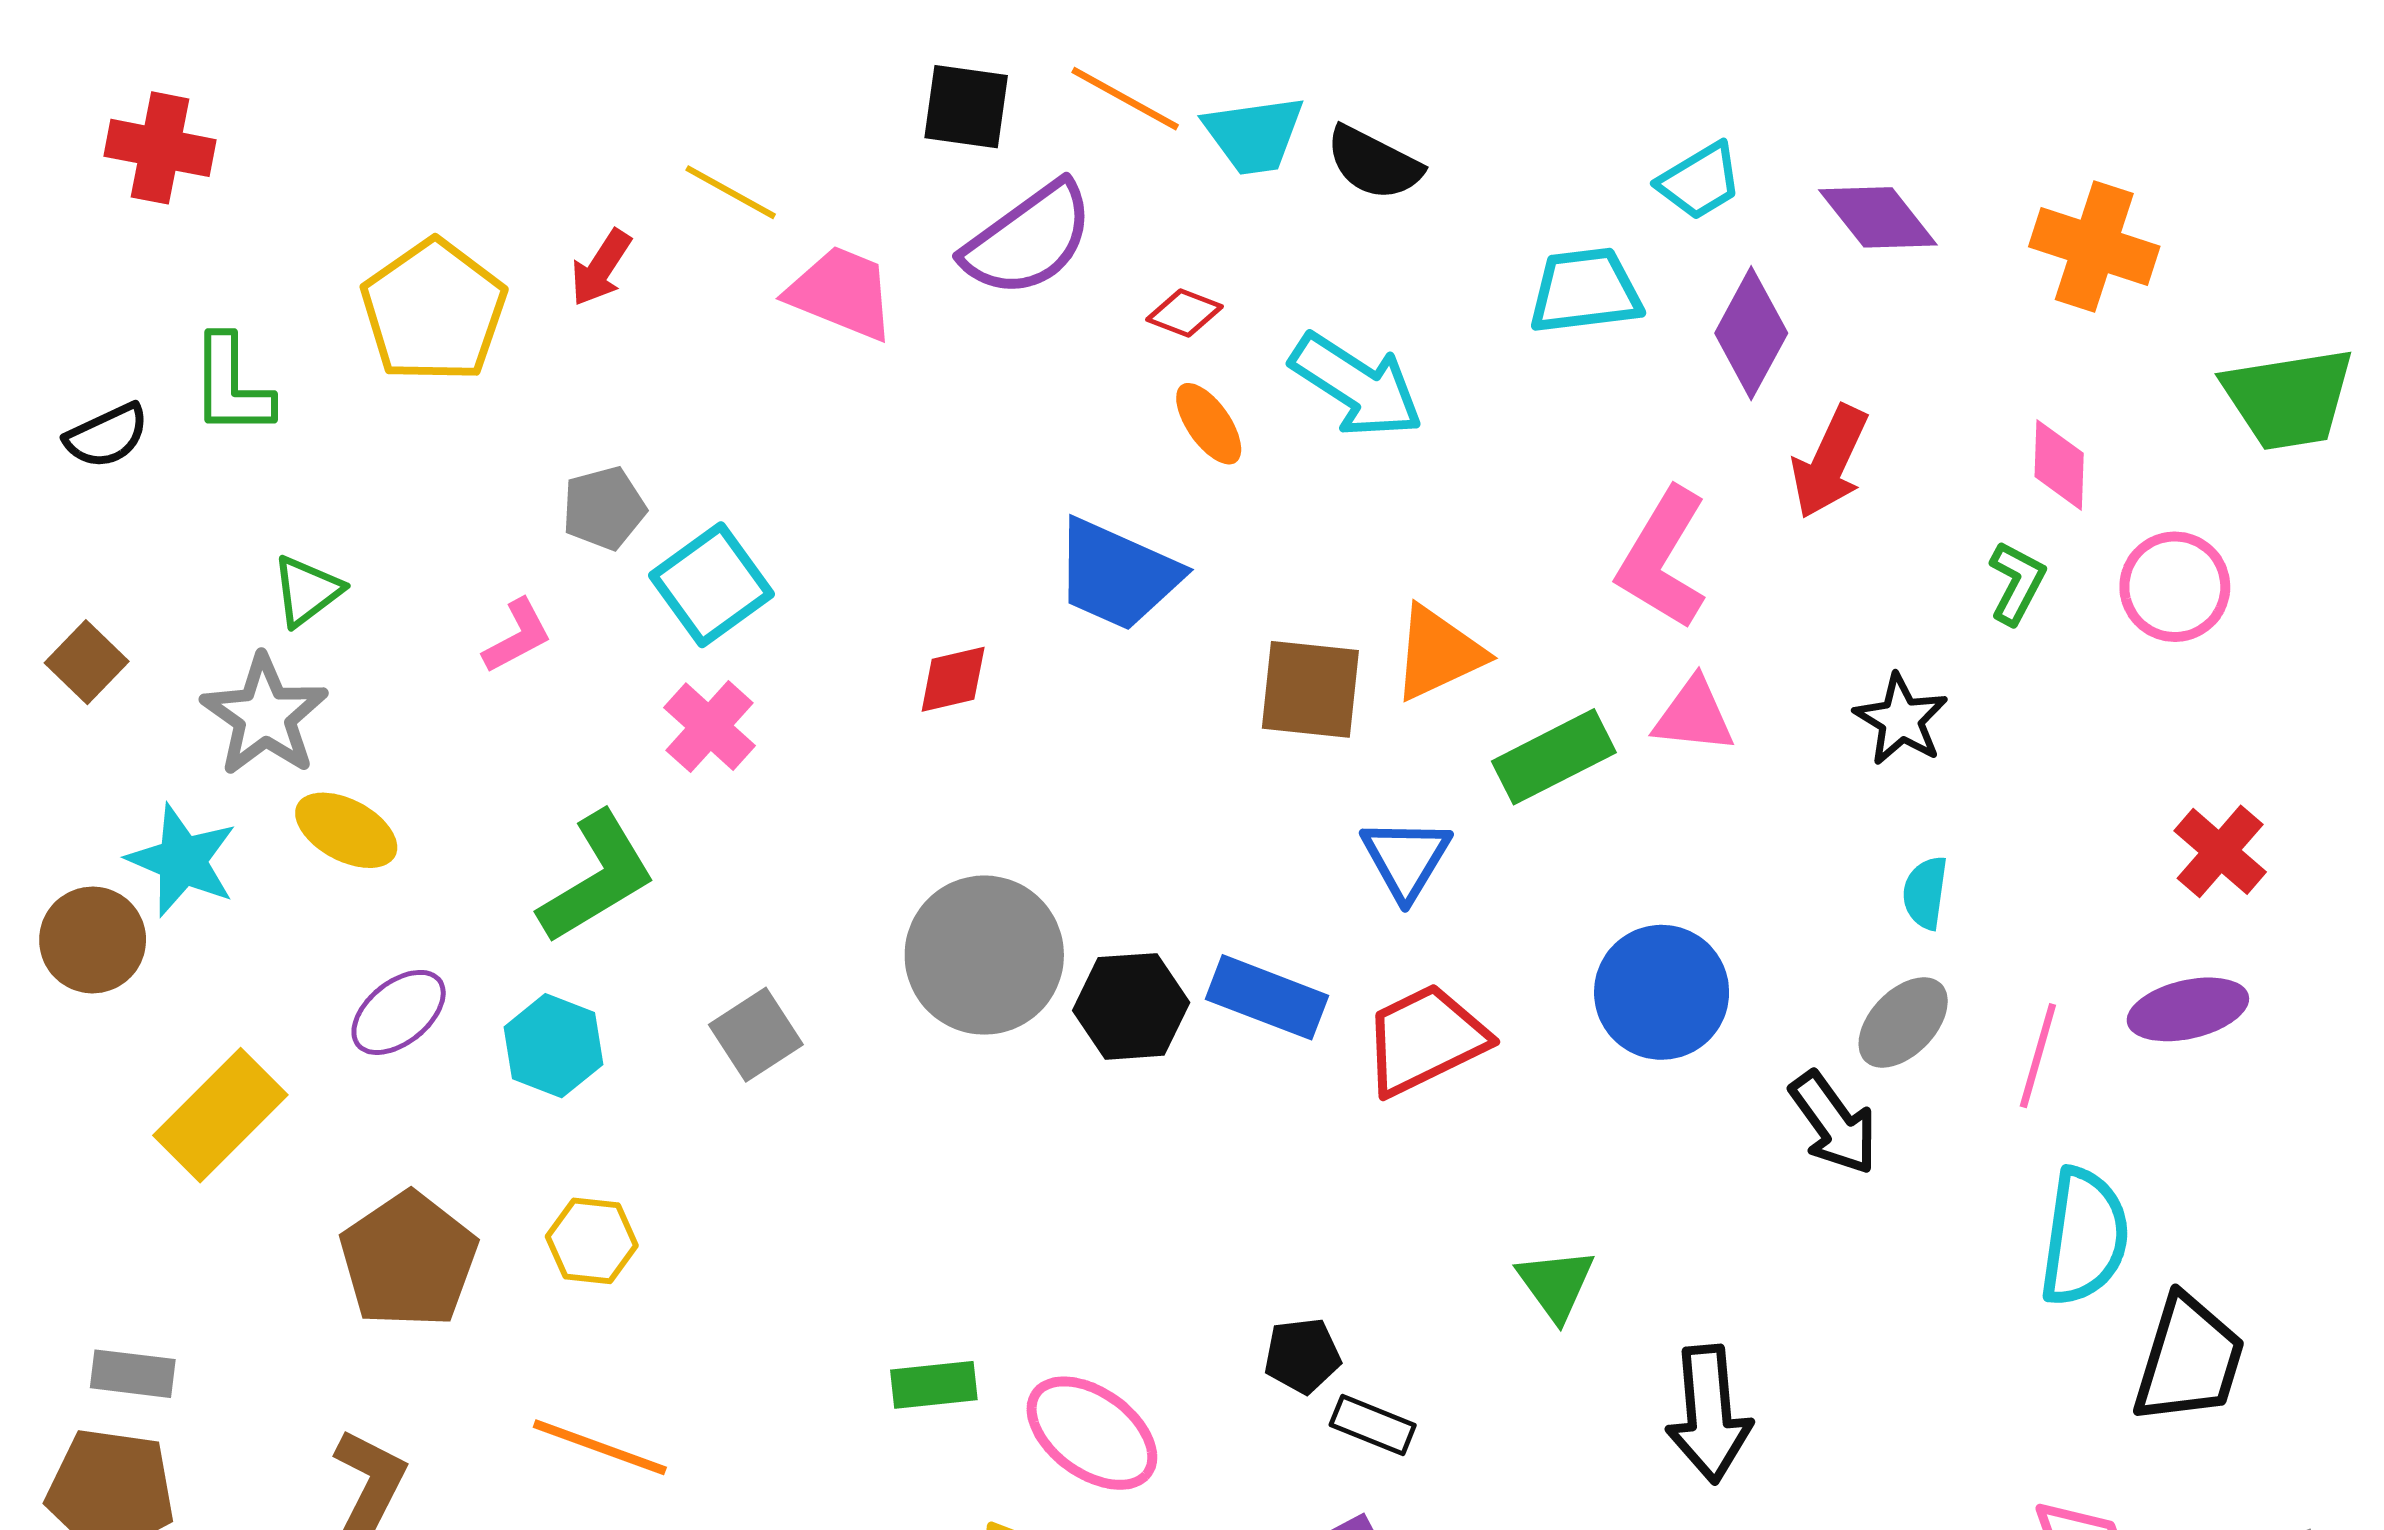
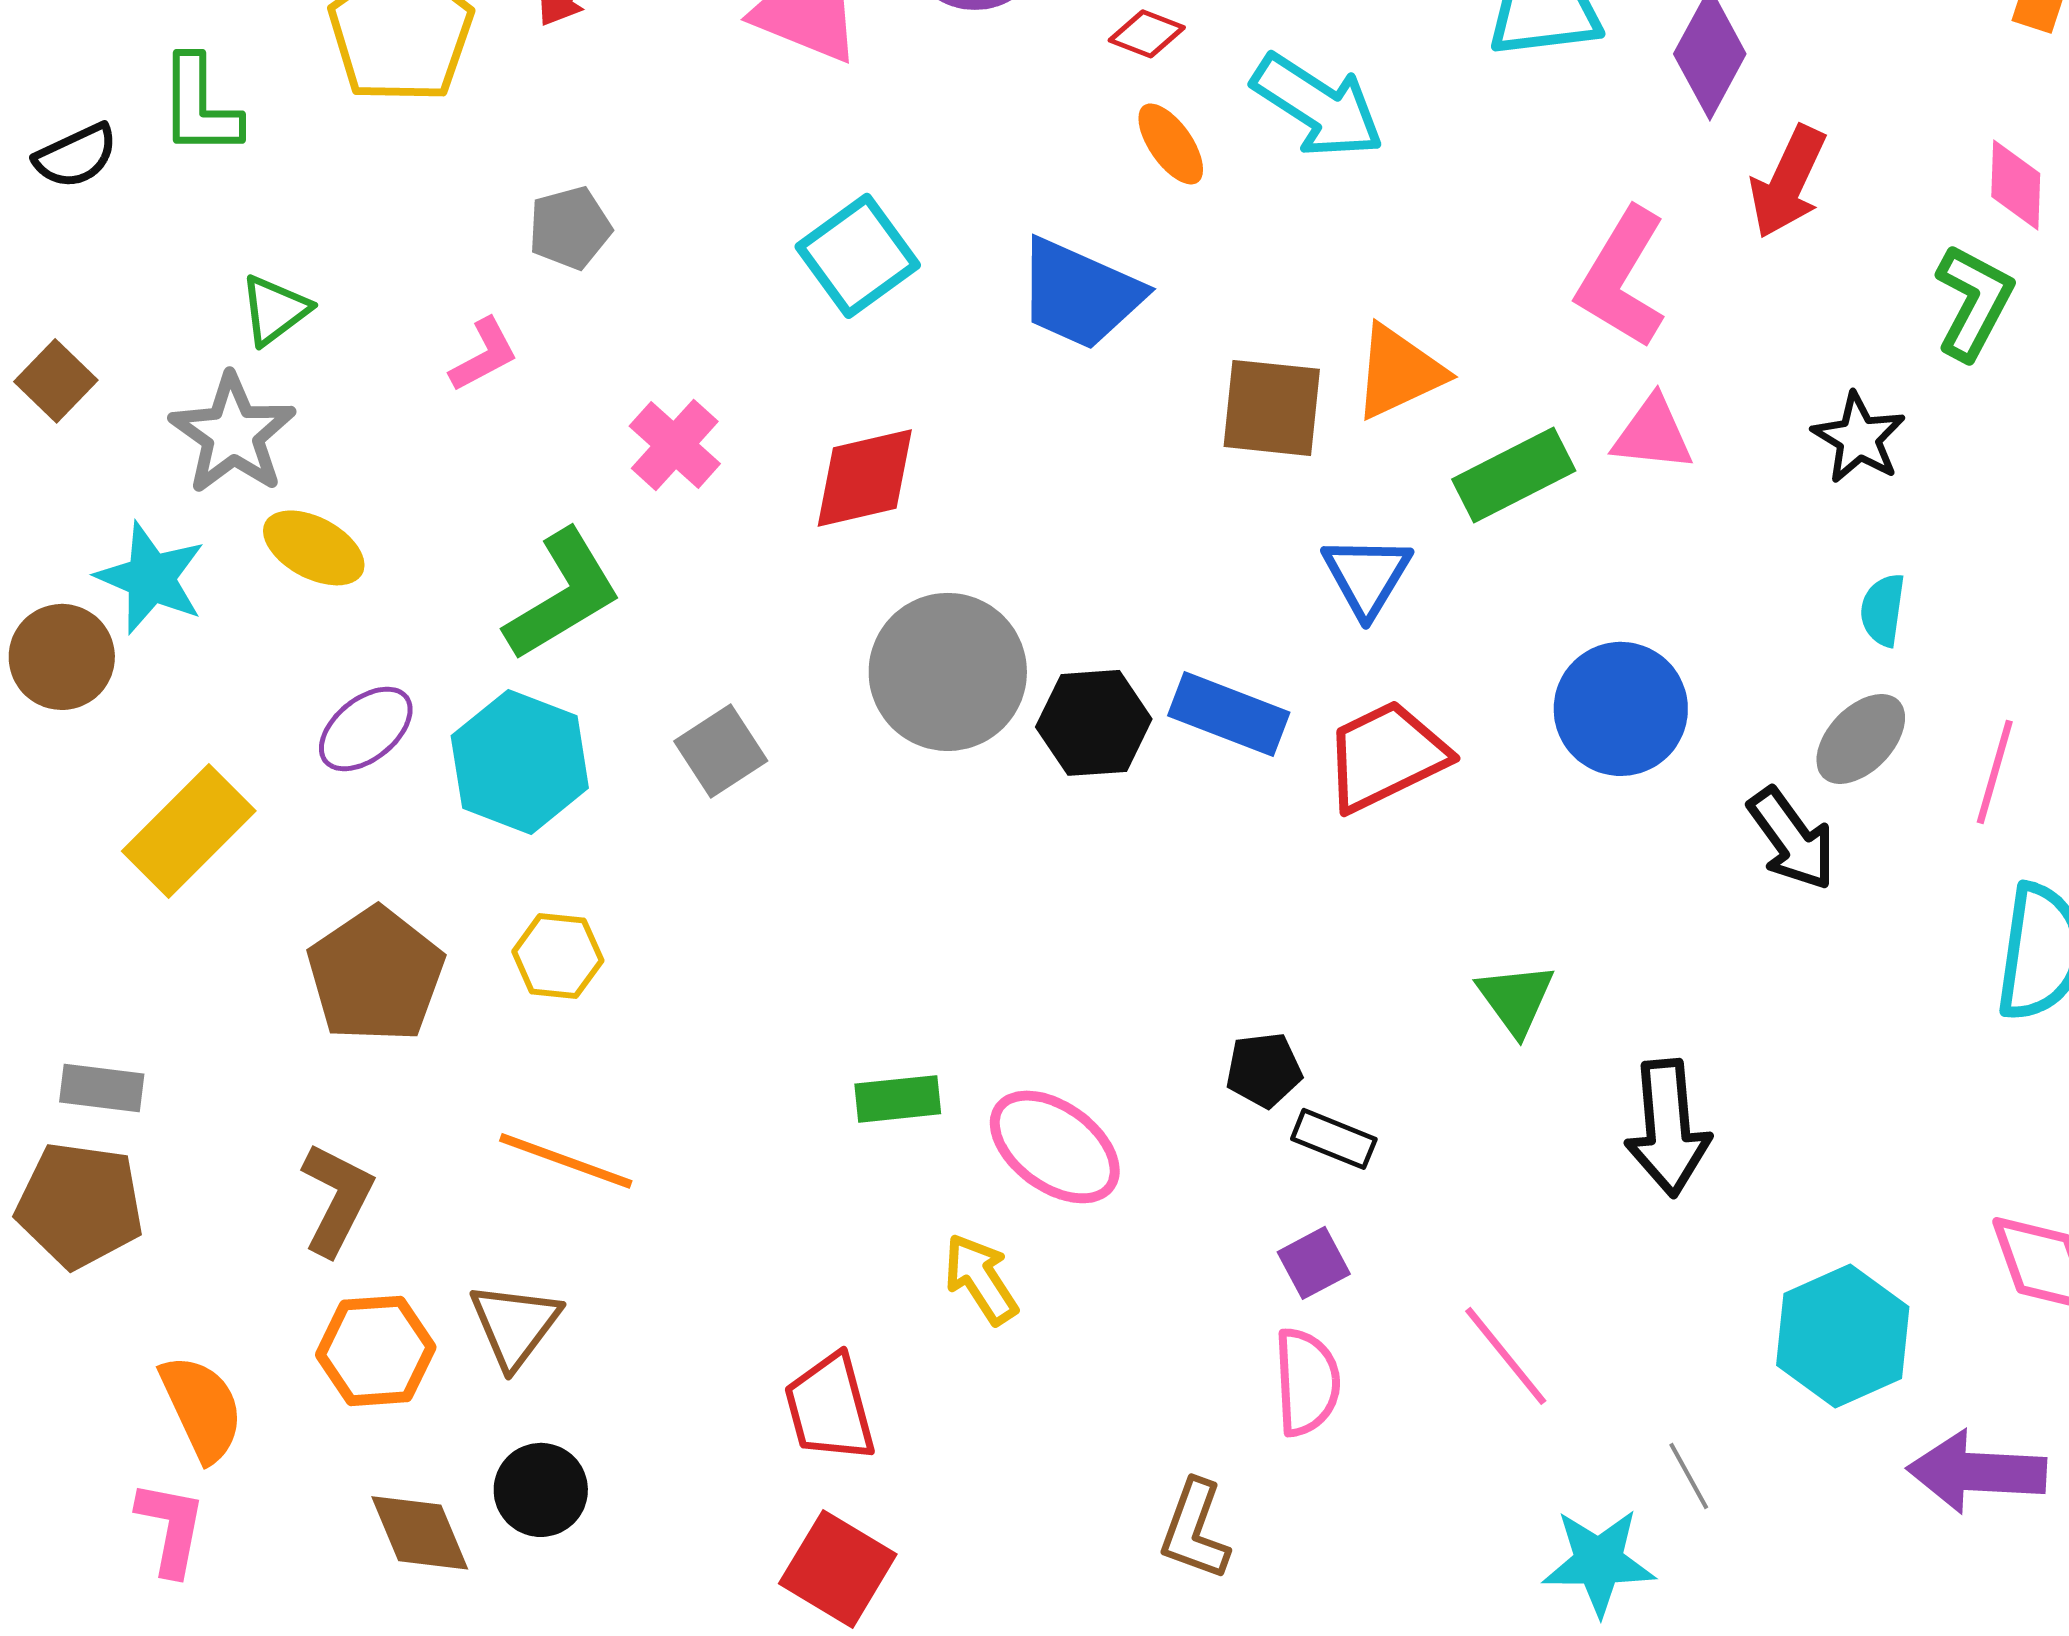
green L-shape: (2017, 583) -> (1974, 302), size x1.4
cyan square: (712, 585) -> (858, 256), moved
red diamond: (953, 679) -> (865, 478), moved, size x1.5
cyan hexagon: (554, 1046) -> (520, 762), size x1.4

